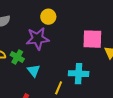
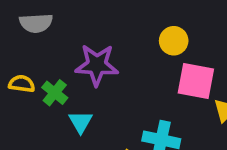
yellow circle: (48, 17) -> (174, 41), moved

